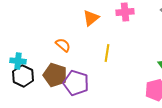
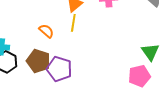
yellow line: (107, 53) -> (73, 23), moved

